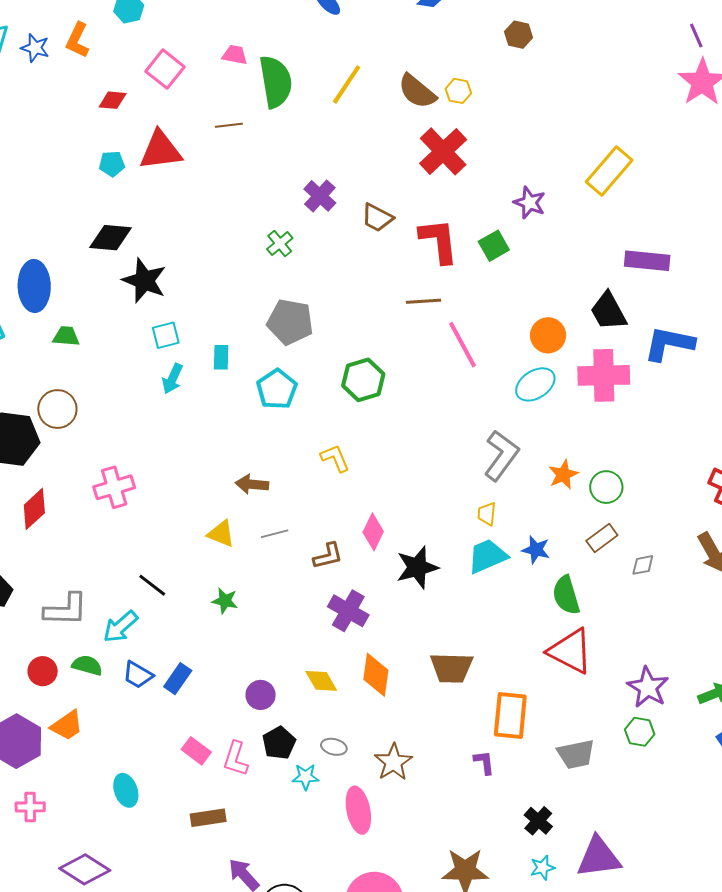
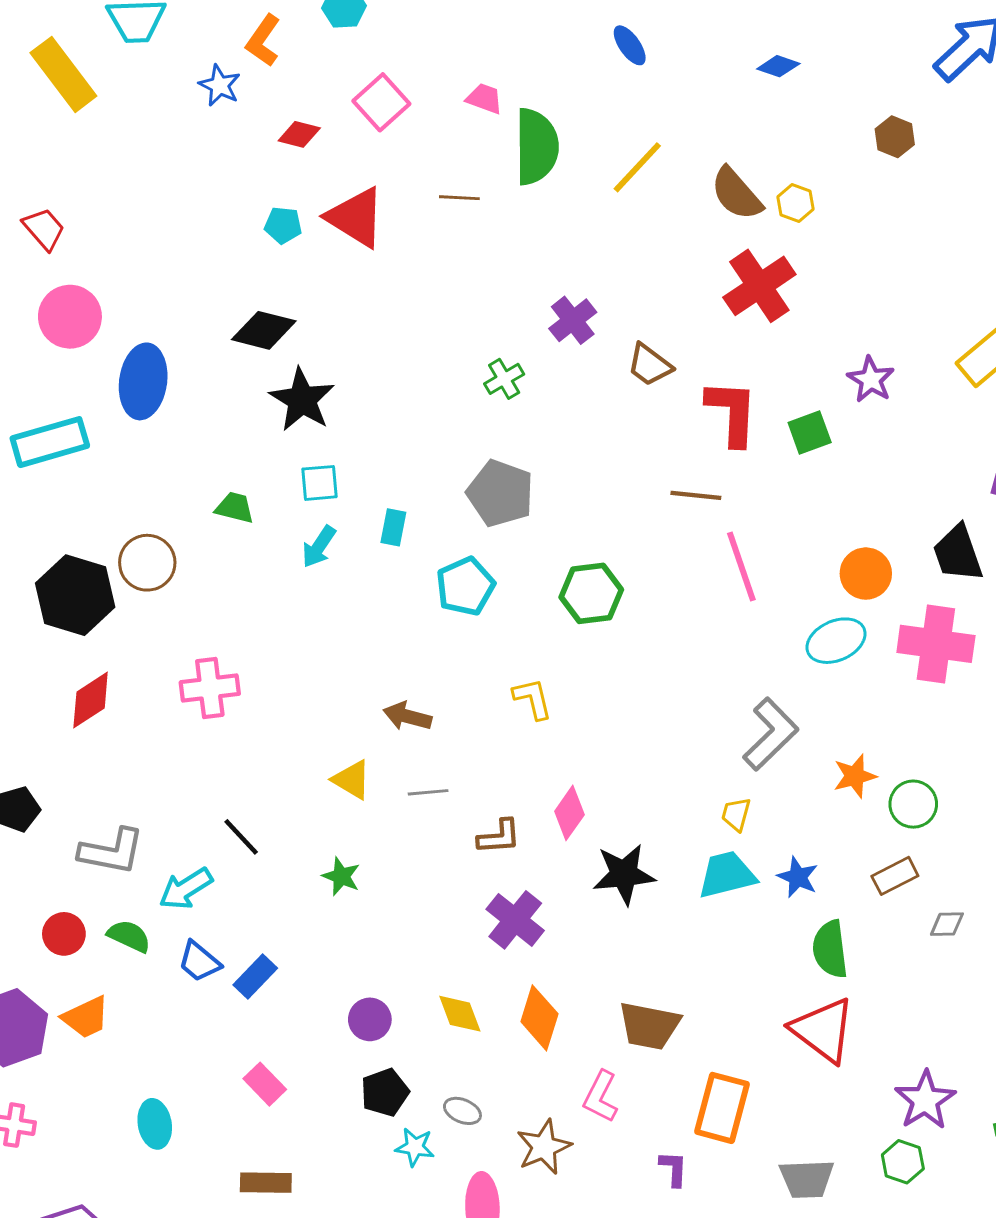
blue star: (35, 48) -> (220, 85), moved
red triangle: (161, 150) -> (356, 217), turned 30
green trapezoid: (66, 336) -> (235, 508), moved
pink L-shape: (236, 759) -> (601, 1097), moved

